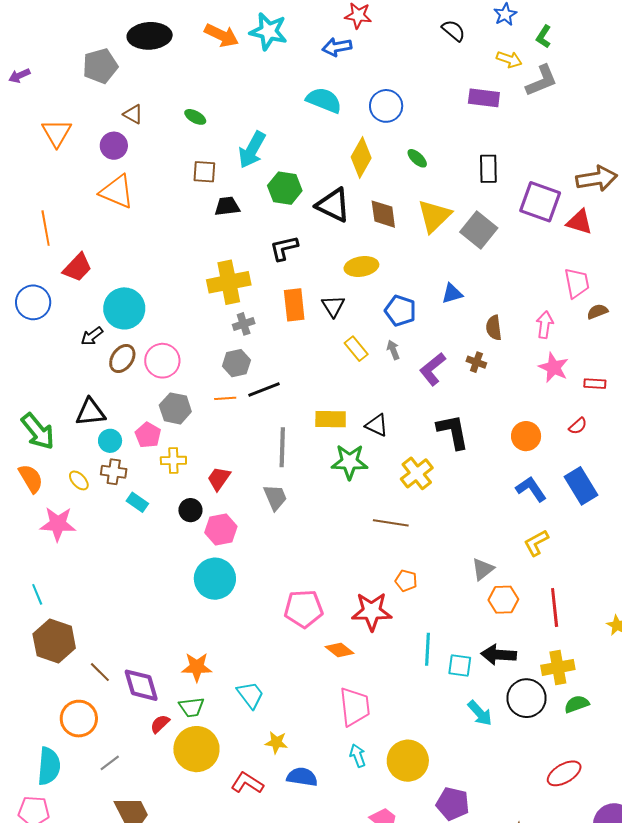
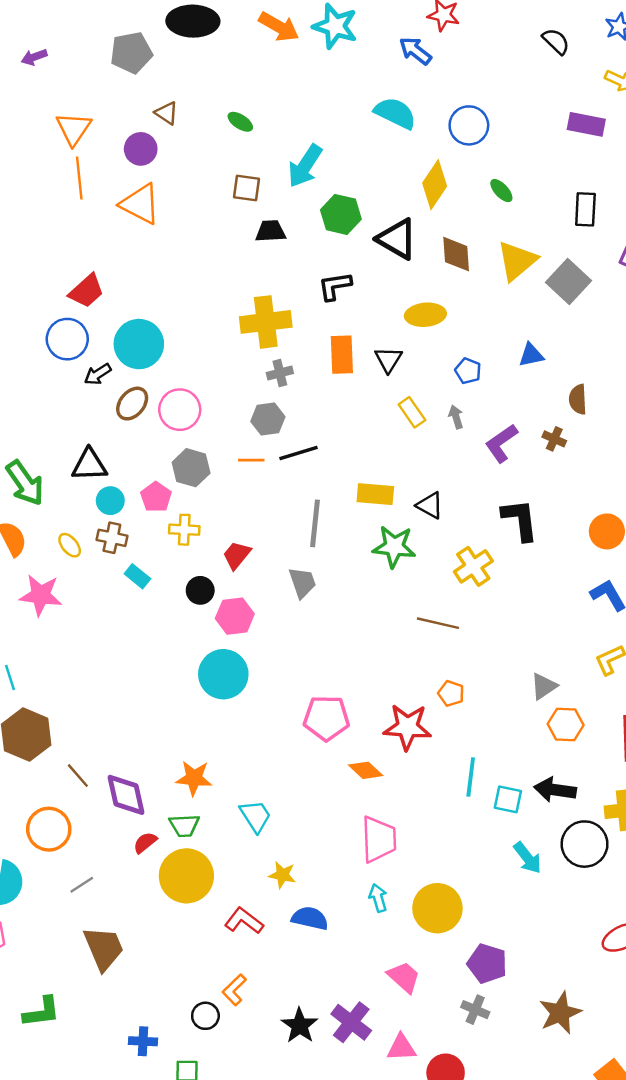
blue arrow: (337, 47) -> (415, 51), turned 44
orange line: (46, 228) -> (79, 178), moved
blue circle: (33, 302) -> (67, 339), moved
blue pentagon: (400, 311) -> (468, 371), size x0.7

